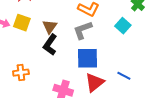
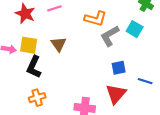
gray L-shape: (83, 30) -> (110, 36), moved
black L-shape: (50, 45) -> (34, 67), moved
blue square: (88, 58) -> (119, 68), moved, size x0.6

